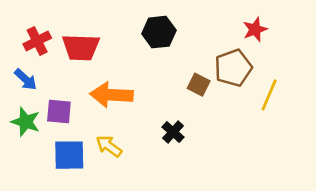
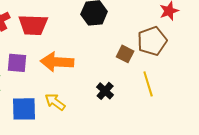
yellow line: (269, 95) -> (148, 84), moved, turned -40
purple square: (59, 112) -> (17, 63), moved

